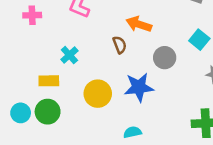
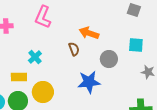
cyan square: (199, 40) -> (136, 45), turned -35
yellow circle: (98, 94) -> (43, 92), moved

